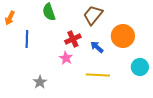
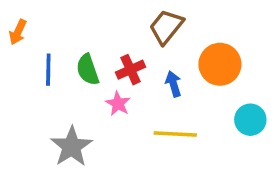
green semicircle: (49, 12) -> (88, 70), moved
blue arrow: (97, 47) -> (173, 84), turned 32
gray star: (40, 82) -> (72, 147), size x1.6

